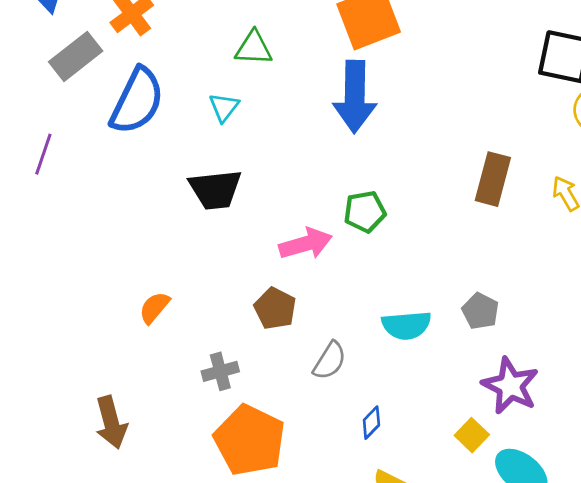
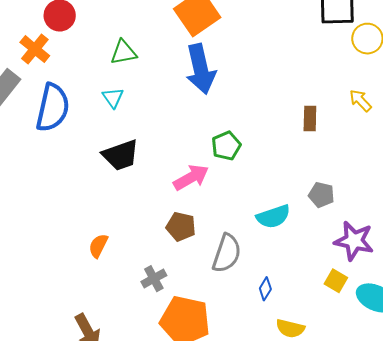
brown rectangle: (493, 179) -> (310, 119), moved, size x0.7
gray semicircle: (330, 361) -> (227, 253), size x1.4

